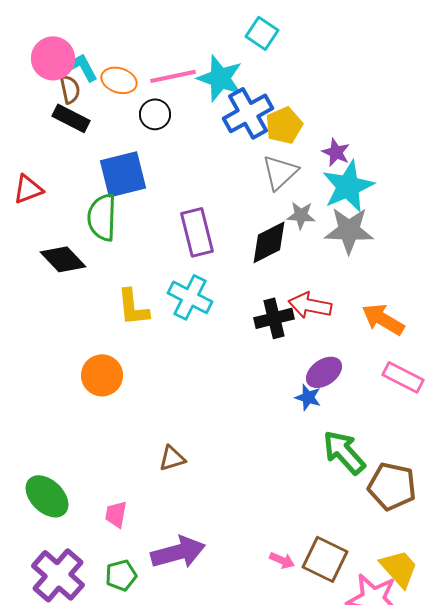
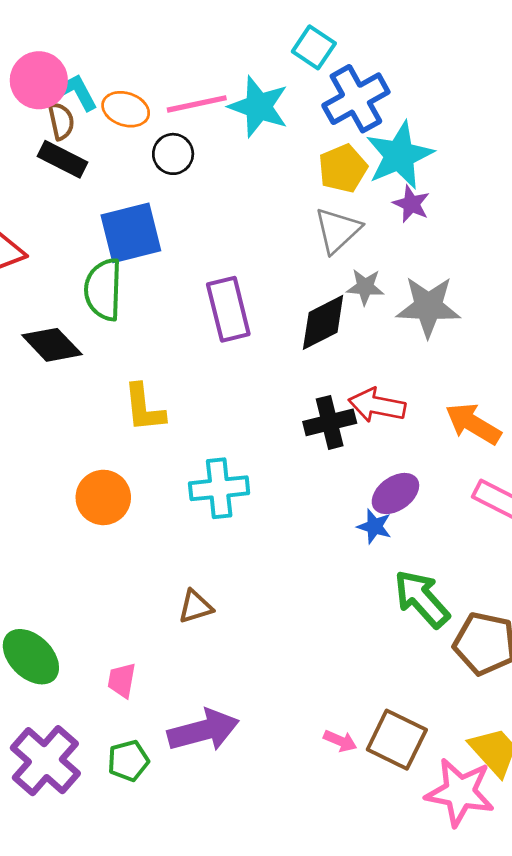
blue cross: (248, 113) -> (356, 99), moved
cyan star: (348, 186) -> (399, 155), moved
cyan cross: (190, 297) -> (219, 488), moved, turned -33

